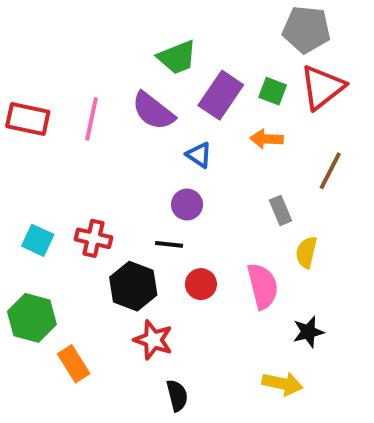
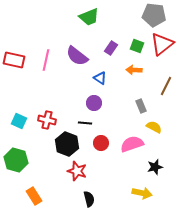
green trapezoid: (177, 57) -> (89, 17), moved
purple rectangle: (221, 95) -> (111, 48), size x0.6
yellow semicircle: (306, 252) -> (154, 127), turned 105
pink semicircle: (263, 286) -> (132, 144), turned -95
orange rectangle: (74, 364) -> (34, 196), moved

